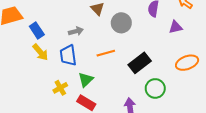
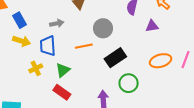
gray circle: (121, 23) -> (103, 28), moved
yellow arrow: (40, 52) -> (21, 41), turned -36
yellow cross: (60, 88) -> (36, 68), moved

